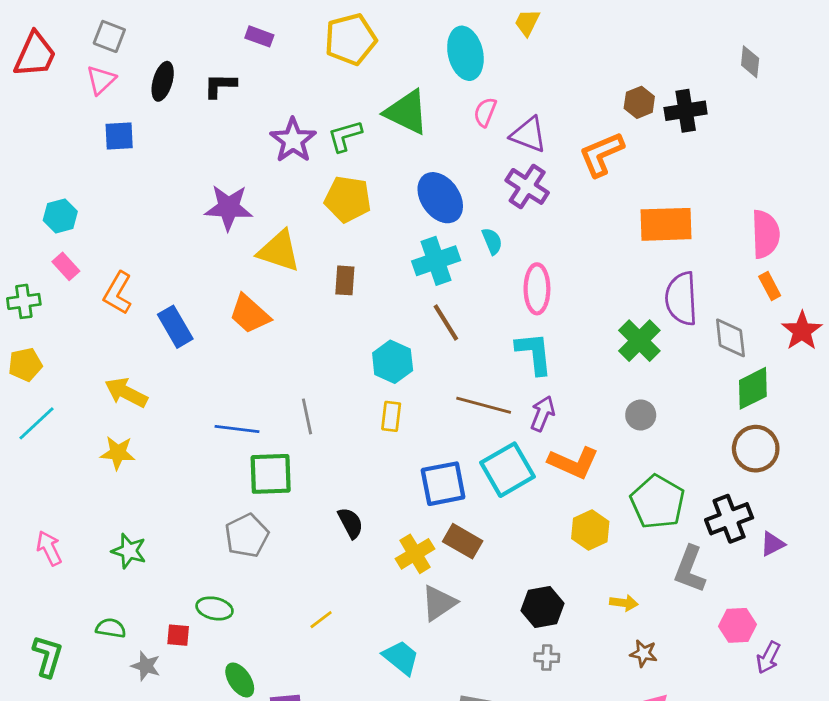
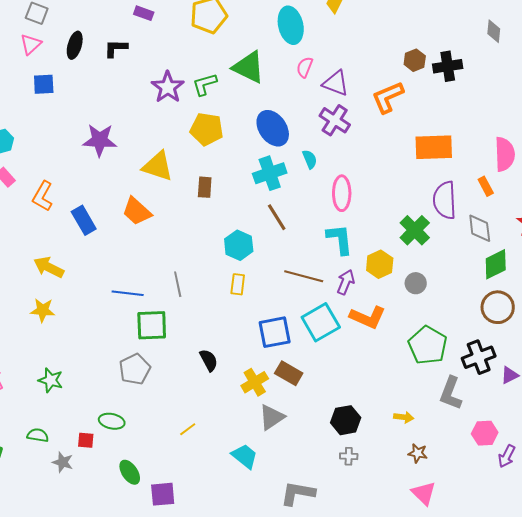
purple star: (229, 207) -> (100, 140), moved
orange rectangle: (770, 286) -> (486, 186), moved
yellow hexagon: (590, 530) -> (380, 264), moved

